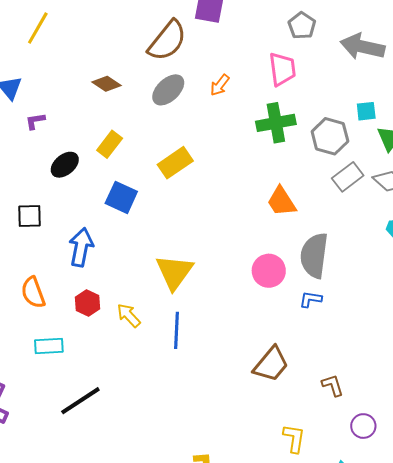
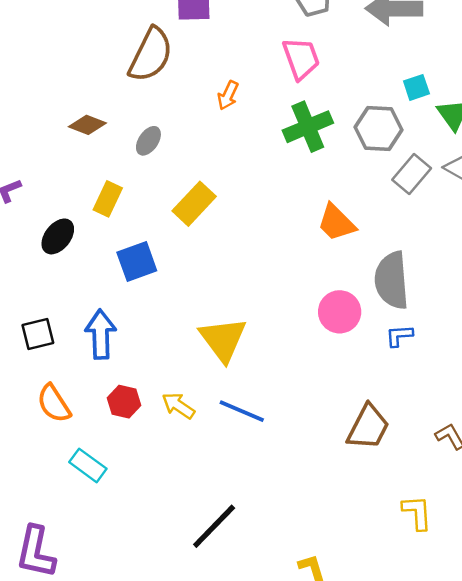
gray ellipse: (168, 90) -> (148, 141), moved, size x0.7
blue square: (121, 197) -> (137, 262), turned -32
black square: (29, 216) -> (38, 334), moved
blue line: (177, 330) -> (242, 411), turned -57
cyan rectangle: (49, 346) -> (88, 465), turned 52
black line: (80, 401) -> (214, 526), moved

